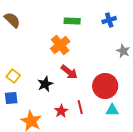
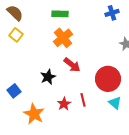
green rectangle: (72, 21) -> (60, 14), moved
yellow square: (13, 76) -> (16, 35), moved
blue square: (11, 98) -> (14, 91), turned -32
cyan triangle: (112, 110) -> (115, 103), turned 40

